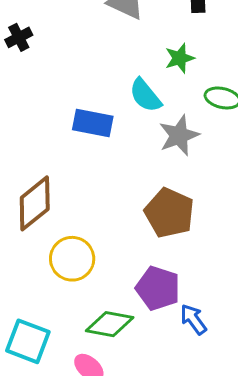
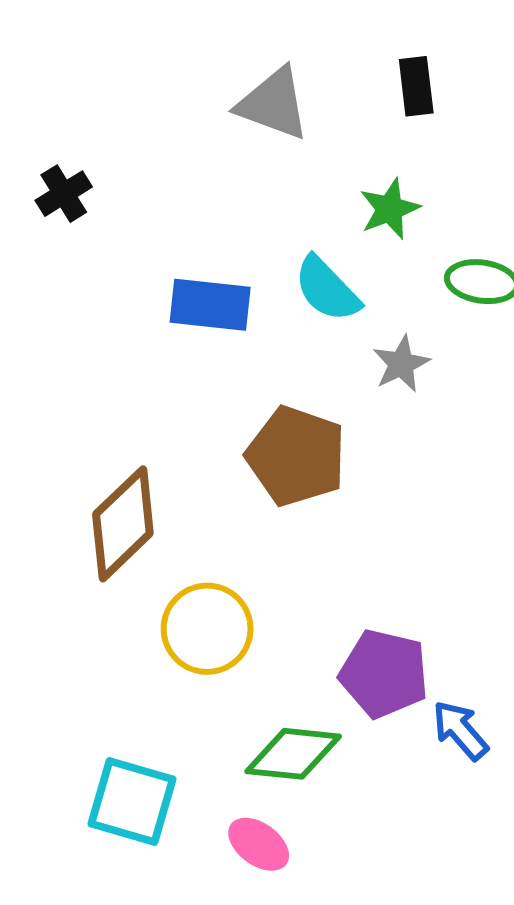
blue rectangle: (93, 123) -> (210, 305), moved
gray star: (179, 135) -> (401, 364), size x0.7
brown pentagon: (169, 213) -> (296, 456), moved

